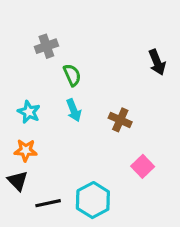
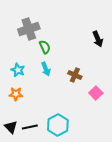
gray cross: (46, 46) -> (29, 29), size x1.5
pink square: (143, 166) -> (96, 93), moved
black triangle: (18, 181) -> (11, 127), moved

